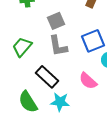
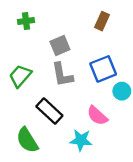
cyan star: (60, 102) -> (81, 140), moved

